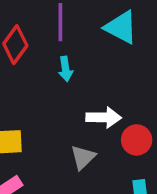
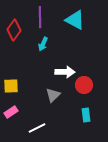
cyan arrow: (66, 69) -> (43, 44), turned 32

